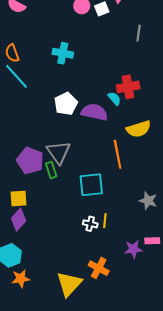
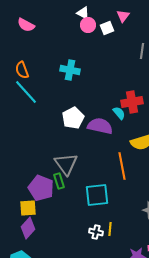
purple pentagon: (30, 161) -> (41, 188), moved

